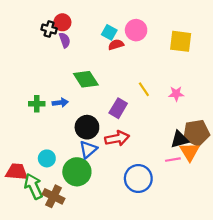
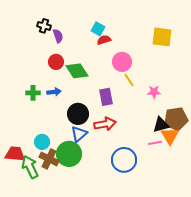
red circle: (62, 22) -> (56, 62), moved
pink circle: (136, 30) -> (122, 62), moved
pink star: (176, 94) -> (154, 92), moved
purple rectangle: (118, 108) -> (106, 97), turned -42
brown cross: (54, 196) -> (49, 159), moved

